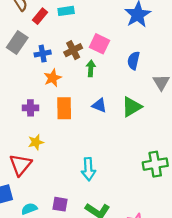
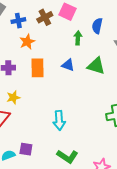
green arrow: (91, 68) -> (78, 38), moved
green triangle: (132, 107) -> (96, 66), turned 48
purple square: (60, 204) -> (26, 149), moved

